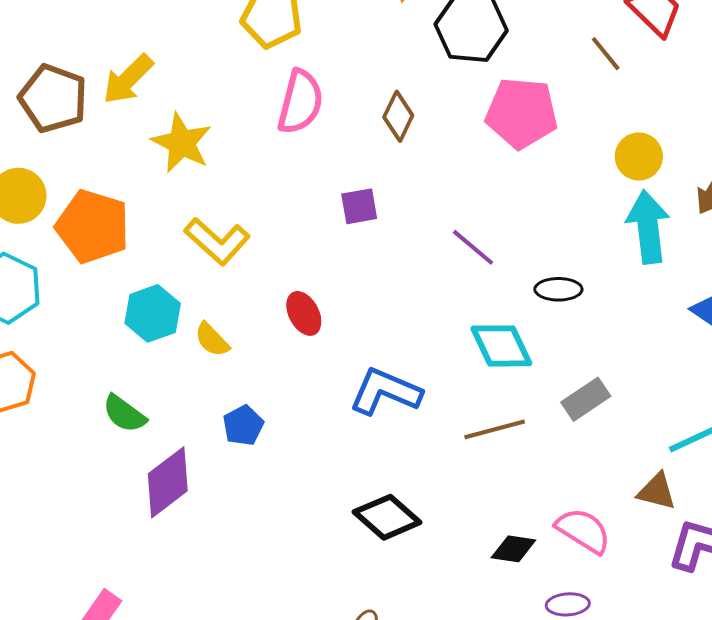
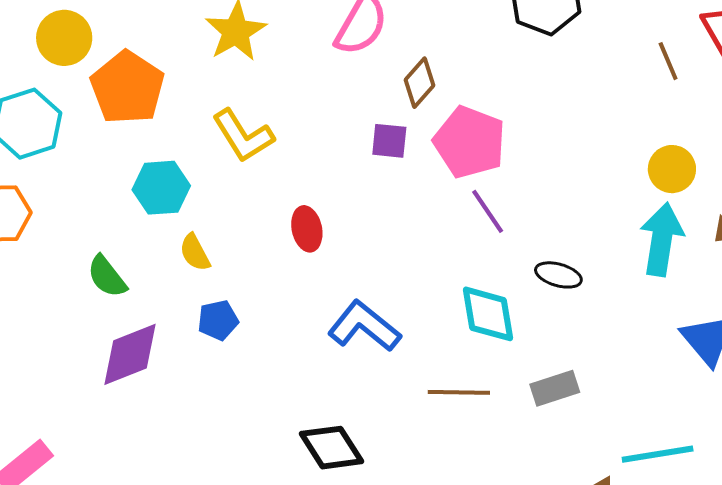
pink pentagon: (522, 113) -> (470, 142), moved
brown diamond: (398, 116) -> (419, 83), moved
yellow semicircle: (212, 340) -> (195, 252), moved

